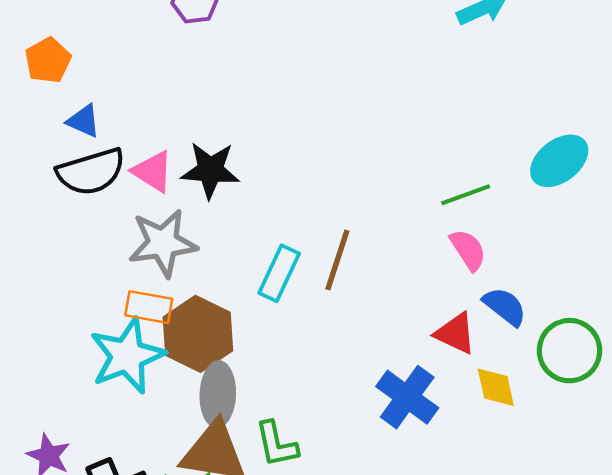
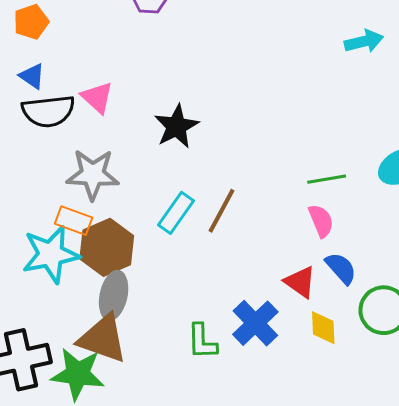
blue triangle: (84, 121) -> (32, 76), moved
black star: (210, 170) -> (176, 126), moved, turned 30
pink triangle: (153, 171) -> (97, 97), moved
green L-shape: (276, 444) -> (202, 341), moved

